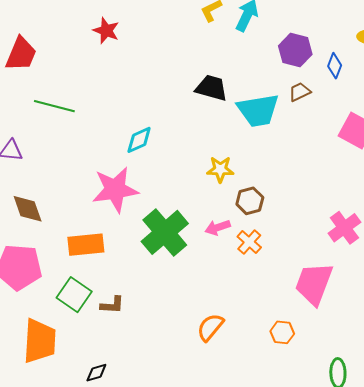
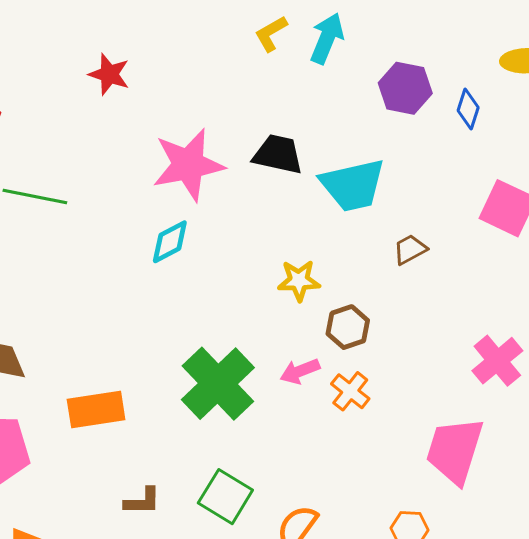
brown trapezoid: (300, 92) -> (410, 249), moved
pink star: (115, 190) -> (188, 165), moved
green square: (74, 295) -> (225, 497), moved

